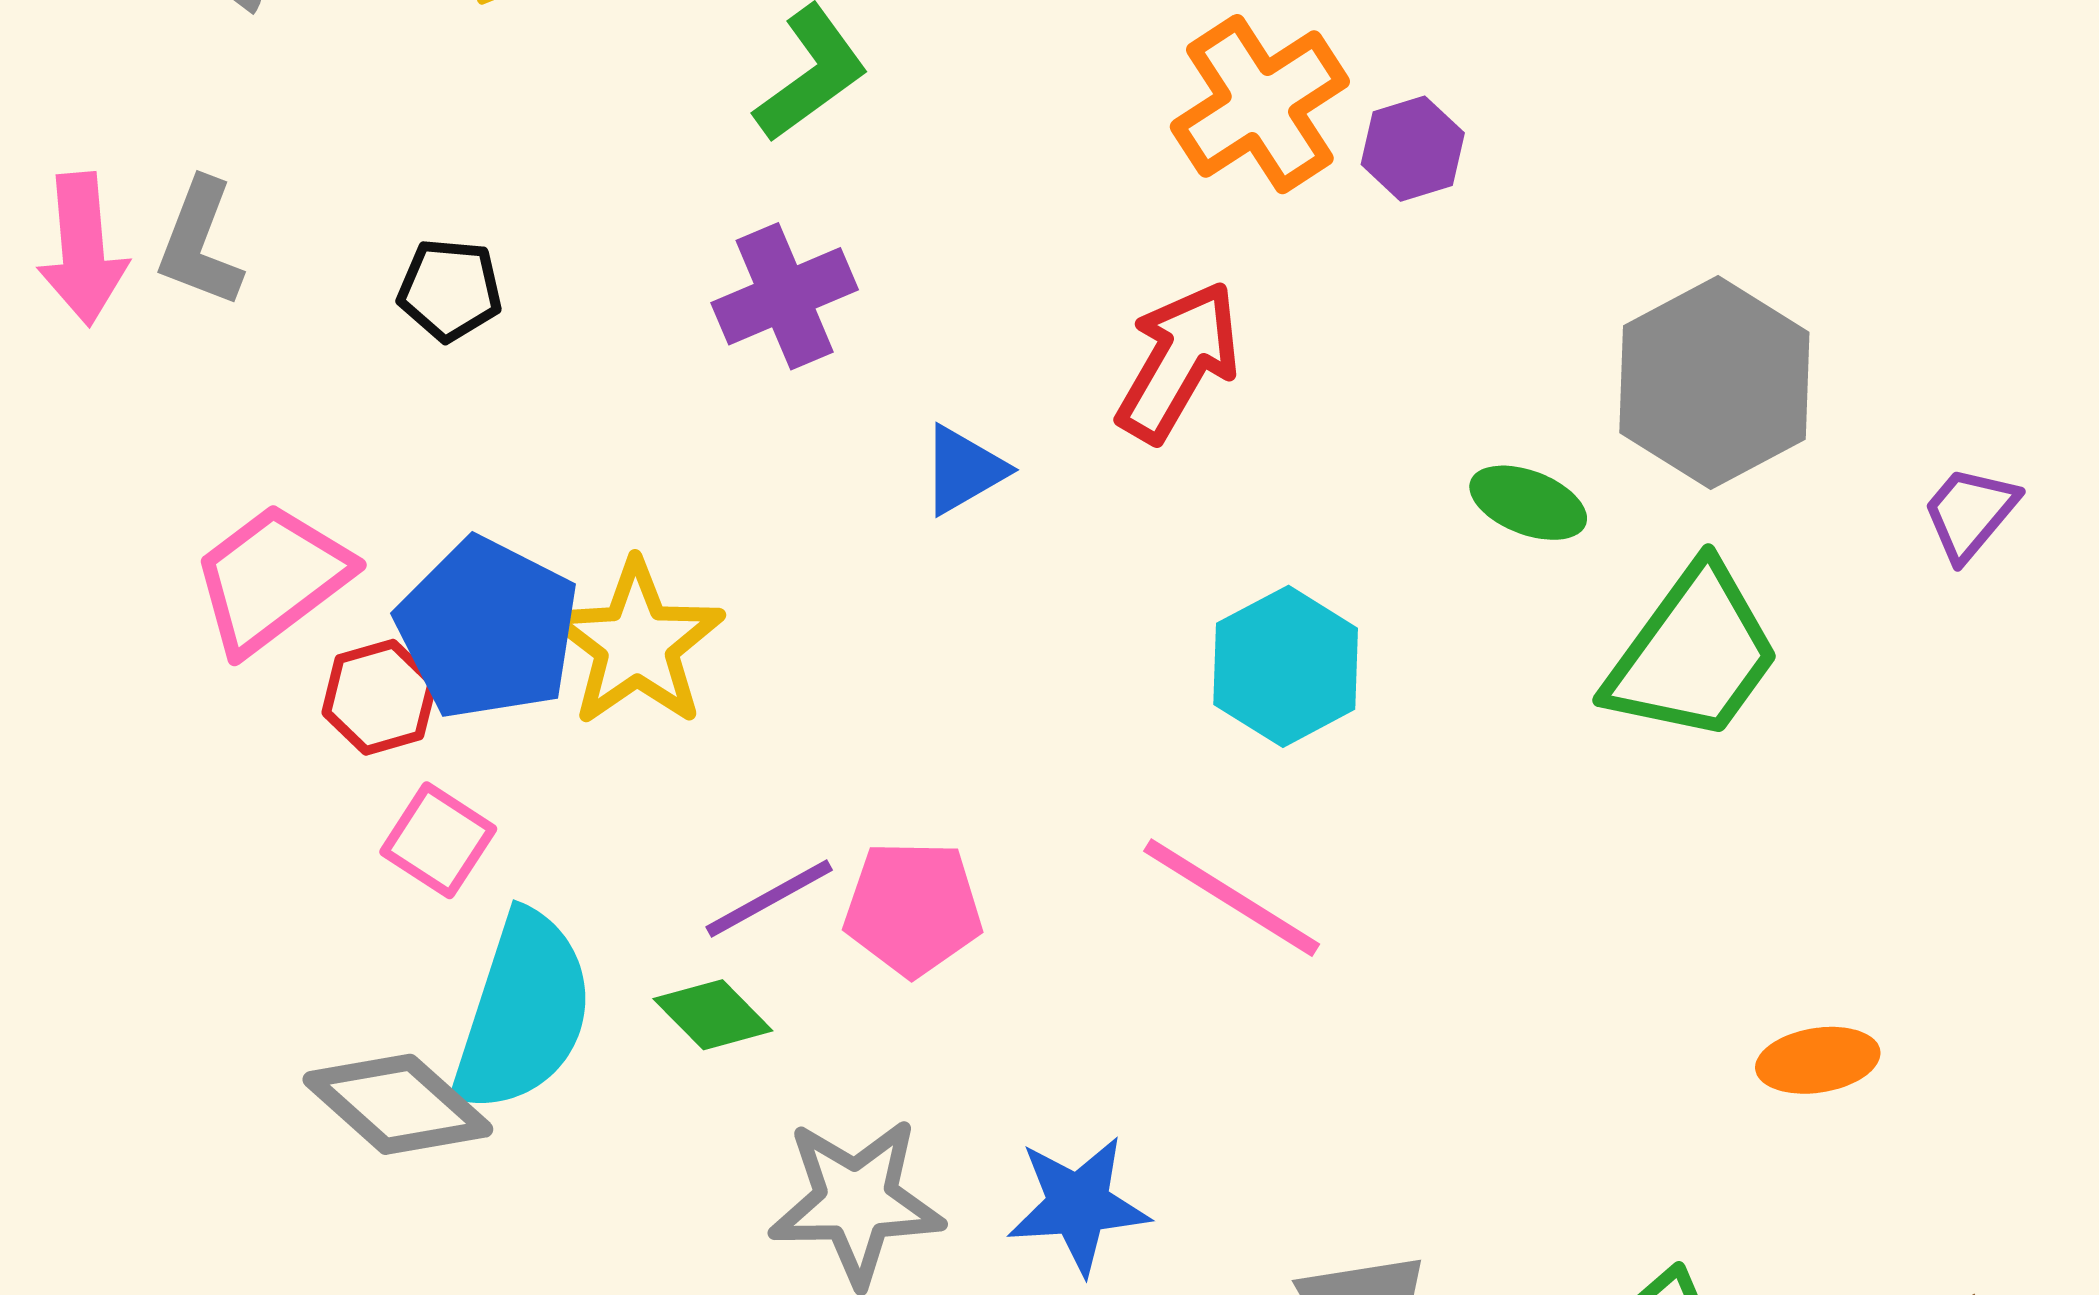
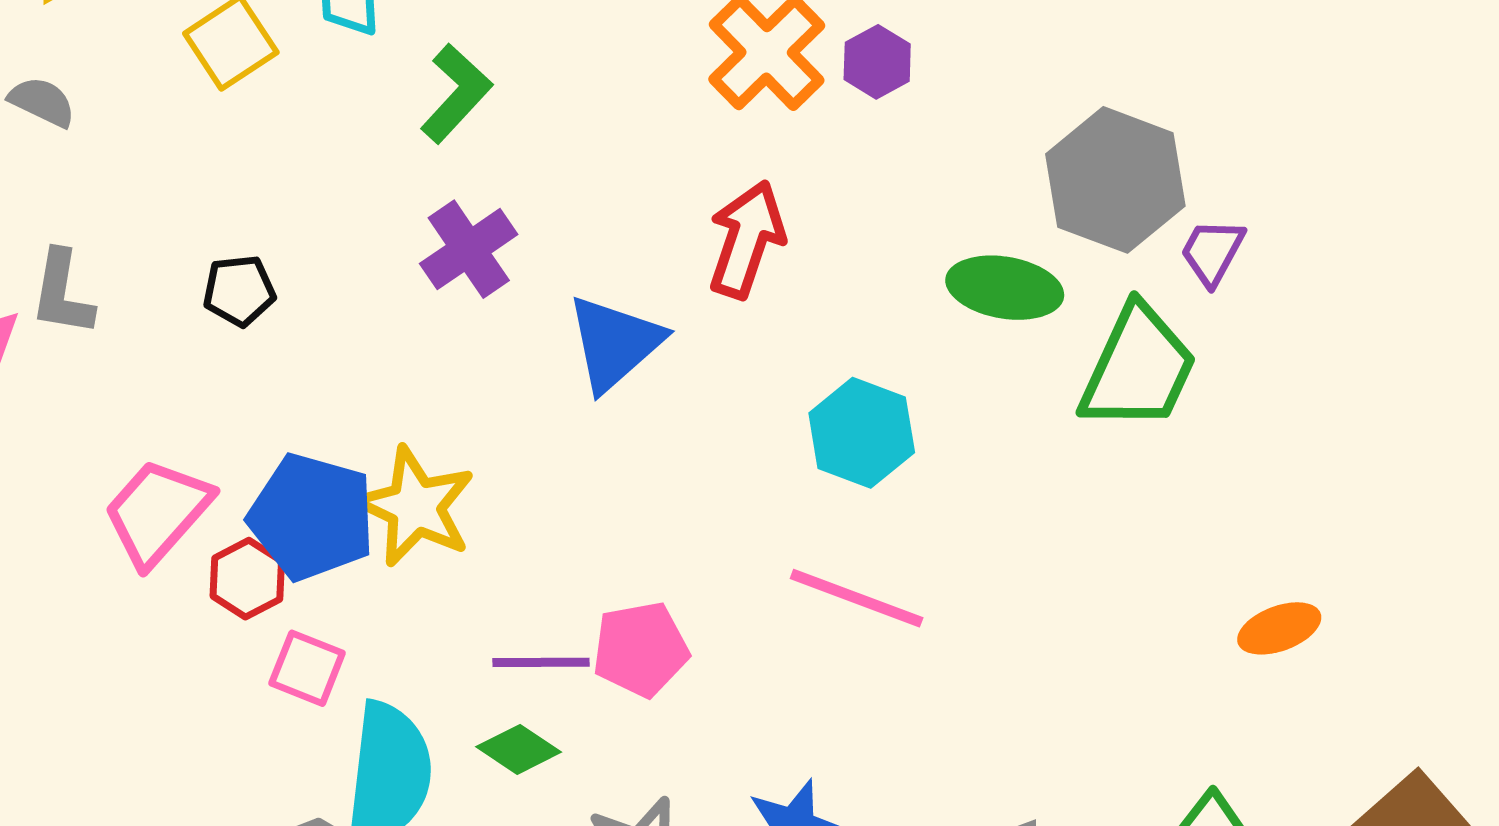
blue triangle: (964, 470) -> (615, 343), size x1.6
green ellipse: (1528, 503) -> (1005, 288), size x1.4
purple trapezoid: (1970, 513) -> (1212, 252), moved
purple line: (769, 899) -> (541, 662), turned 40

